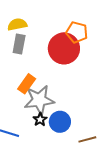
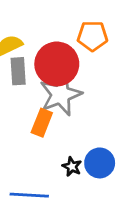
red circle: (64, 48) -> (57, 64), moved
gray star: (39, 100) -> (61, 95), moved

